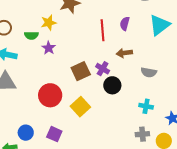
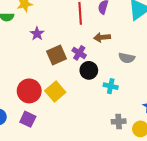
purple star: (49, 48) -> (37, 34), moved
red circle: (50, 95) -> (29, 91), moved
cyan cross: (146, 106) -> (111, 86), moved

